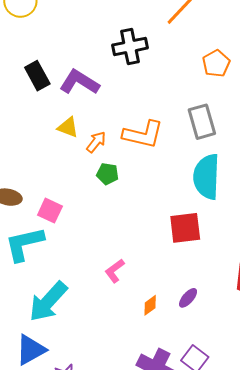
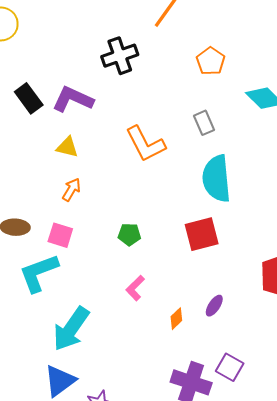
gray rectangle: (202, 122) -> (204, 123), size x0.7
orange L-shape: (143, 134) -> (145, 144), turned 57
orange arrow: (96, 142) -> (71, 190), moved
green pentagon: (108, 174) -> (129, 234), moved

